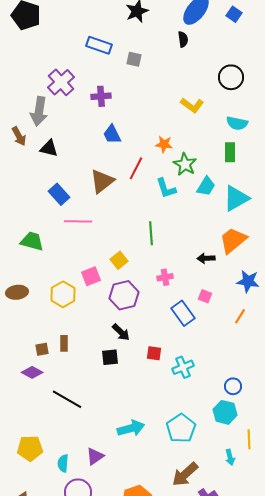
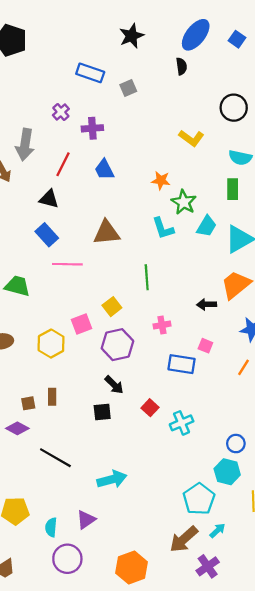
gray square: (134, 59) -> (128, 88), turned -35
purple cross: (61, 82) -> (61, 112), moved, size x0.6
black triangle: (49, 148) -> (49, 199), moved
red line: (136, 168) -> (63, 164), moved
brown triangle: (102, 181) -> (107, 233), moved, turned 32
blue rectangle: (183, 313) -> (182, 364), turned -45
red square: (154, 353) -> (150, 408), turned 35
cyan arrow: (131, 428) -> (112, 479), moved
cyan pentagon: (181, 428) -> (199, 499), moved
cyan arrow: (230, 457) -> (217, 531), moved, turned -119

